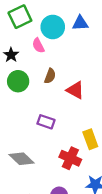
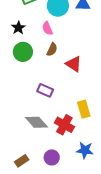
pink semicircle: (38, 46) -> (47, 28), moved
gray diamond: (21, 159) -> (36, 122), moved

